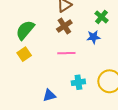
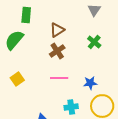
green semicircle: (25, 30) -> (14, 40), moved
blue star: (93, 37) -> (90, 83), moved

